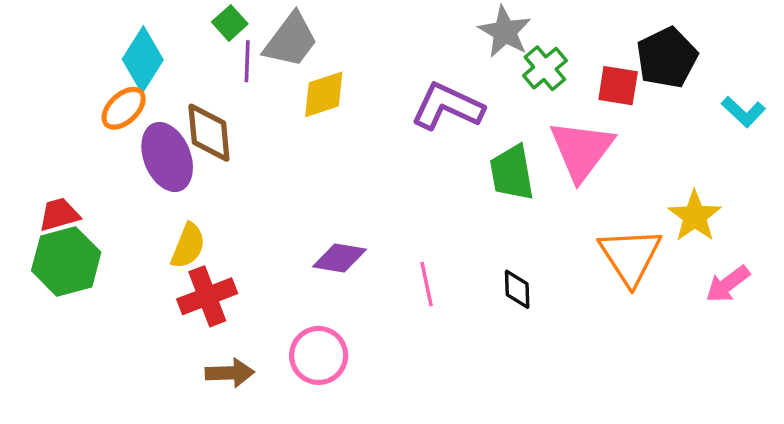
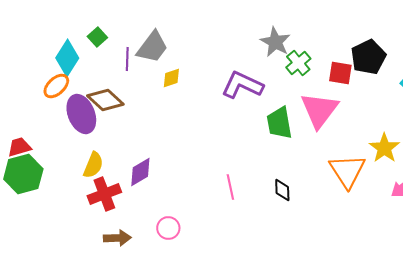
green square: (230, 23) -> (97, 37), moved
yellow diamond: (324, 94) -> (171, 78), size x0.7
brown diamond: (209, 133) -> (105, 100), turned -42
purple diamond: (339, 258) -> (140, 172), moved, turned -40
pink circle: (319, 355) -> (168, 228), size x0.7

